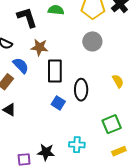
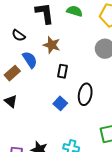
black rectangle: (55, 71) -> (63, 71), size x0.6

